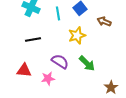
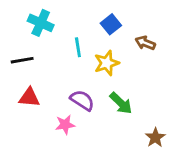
cyan line: (58, 13) -> (78, 47), moved
black line: (33, 39) -> (22, 60), moved
red triangle: (24, 70) -> (29, 97), moved

